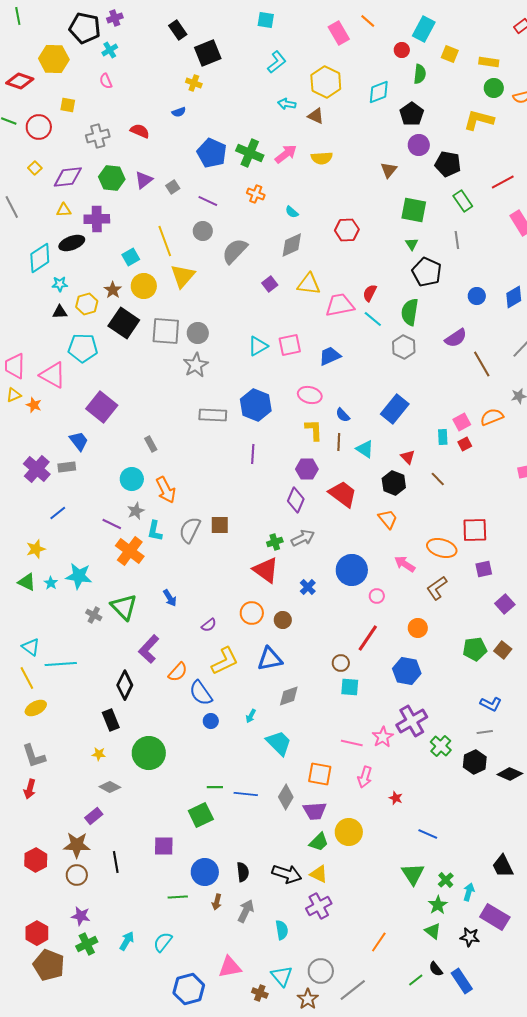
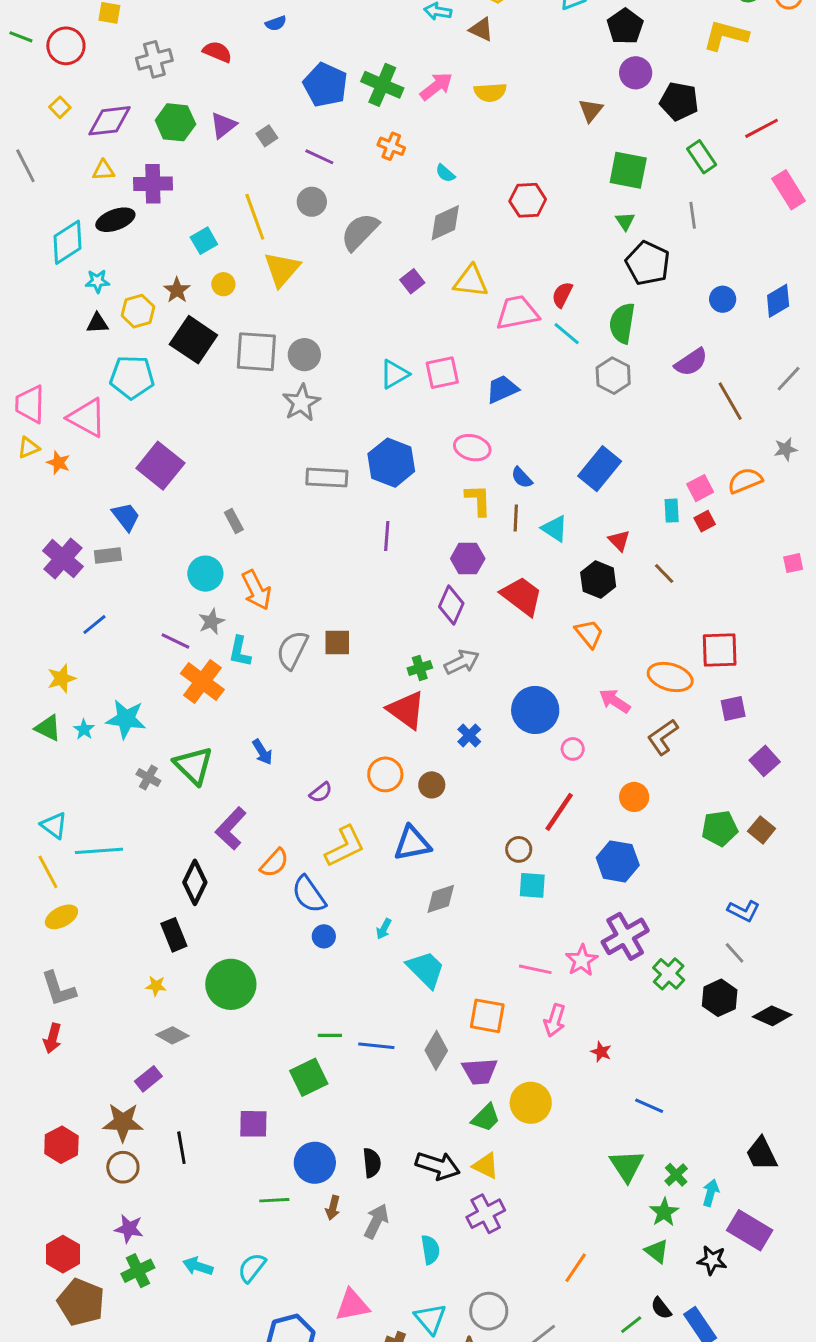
yellow circle: (144, 286) -> (223, 284), size x0.6
gray line: (485, 732) -> (735, 953), turned 56
cyan arrow: (127, 941) -> (198, 1266), turned -102

